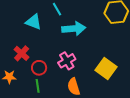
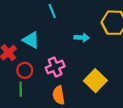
cyan triangle: (33, 22) -> (31, 40), moved
cyan arrow: (74, 29) -> (82, 38), moved, size x0.6

